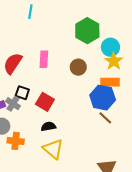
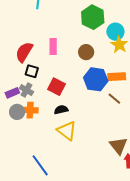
orange rectangle: (110, 82) -> (117, 77), moved
black square: (22, 93) -> (32, 71), moved
blue hexagon: (103, 98) -> (96, 79), moved
orange cross: (16, 141) -> (30, 110), moved

